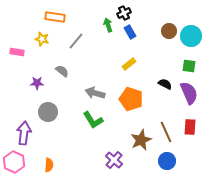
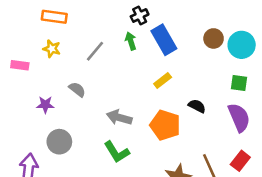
black cross: (124, 13) -> (140, 16), moved
orange rectangle: (55, 17) -> (54, 17), moved
green arrow: (108, 25) -> (131, 41), moved
blue rectangle: (130, 32) -> (164, 40), size x1.6
black semicircle: (165, 84) -> (197, 106), moved
red rectangle: (190, 127) -> (240, 161), turned 35

